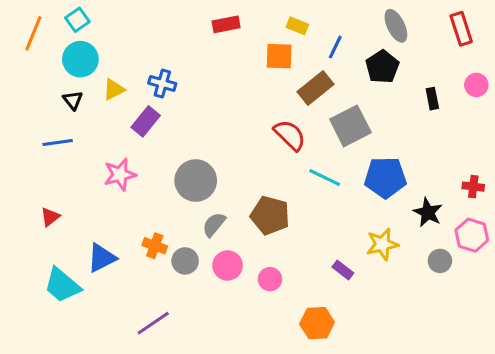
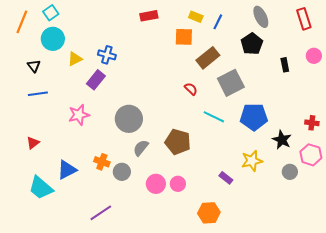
blue line: (335, 47) -> (218, 22), moved
black triangle: (73, 100) -> (34, 66), moved
red semicircle: (290, 135) -> (191, 89), size x0.6
pink circle: (228, 265) -> (156, 184), moved

